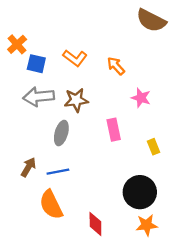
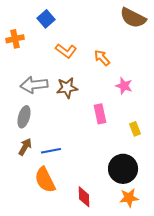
orange cross: (17, 44) -> (15, 39), turned 30
blue square: (36, 64) -> (46, 19), moved, turned 36
gray ellipse: (61, 133) -> (24, 117), moved

